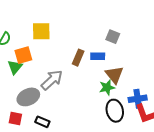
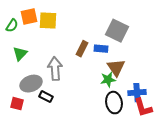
gray square: (113, 37) -> (117, 31), size x1.6
orange square: (23, 55) -> (29, 17), moved
gray arrow: (52, 80) -> (55, 69), turned -55
black rectangle: (42, 122) -> (46, 97), moved

